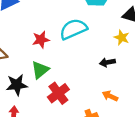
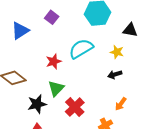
yellow star: (122, 38) -> (117, 52), moved
orange arrow: (110, 96) -> (121, 104), turned -72

